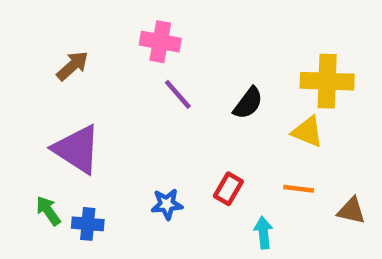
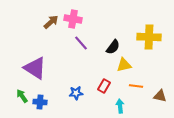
brown arrow: (72, 66) -> (51, 22), moved
yellow triangle: (307, 132) -> (124, 65), moved, turned -35

